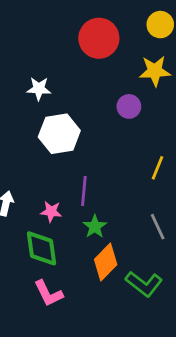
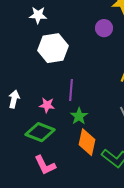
green diamond: (42, 248) -> (40, 132), turned -60
orange diamond: (106, 262) -> (87, 142), turned -32

